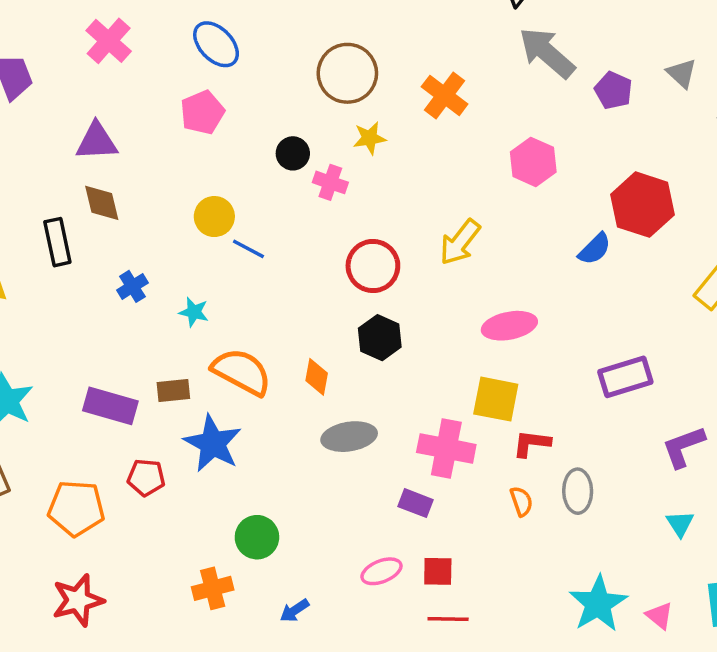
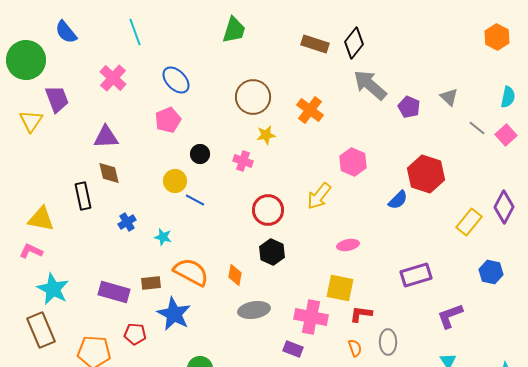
black circle: (293, 153) -> (200, 154), moved
pink hexagon: (533, 162) -> (353, 162), moved
pink ellipse: (509, 326) -> (348, 245), size x0.7

